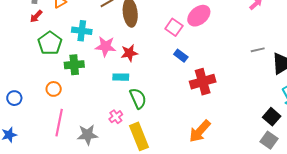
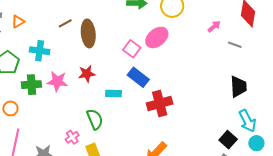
pink star: (106, 46) -> (57, 81), moved
gray line: (258, 50) -> (235, 45), moved, turned 32
blue rectangle: (181, 56) -> (138, 77), size x1.5
cyan rectangle: (121, 77) -> (114, 93), moved

